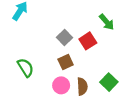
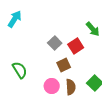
brown square: (66, 62) -> (64, 65), moved

